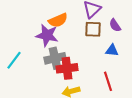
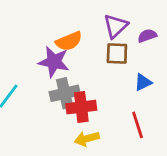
purple semicircle: (115, 25) -> (147, 36), moved, turned 104
blue triangle: (112, 50) -> (143, 82), turned -32

